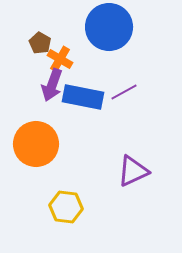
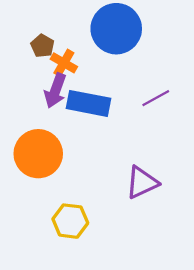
purple line: (124, 92) -> (156, 98), moved

